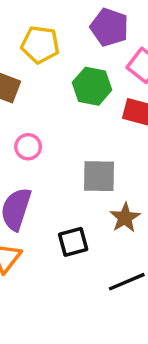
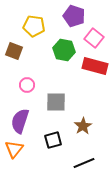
gray square: (99, 176) -> (56, 102), moved

